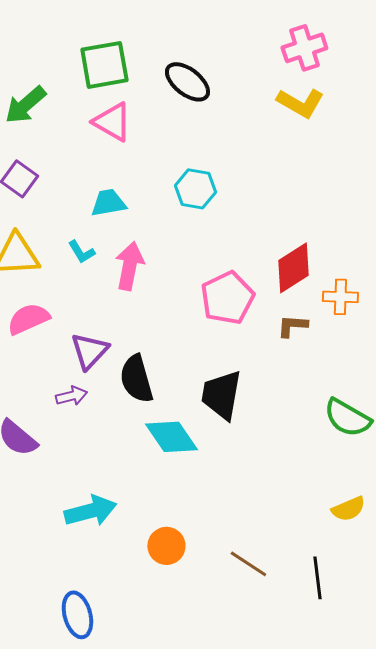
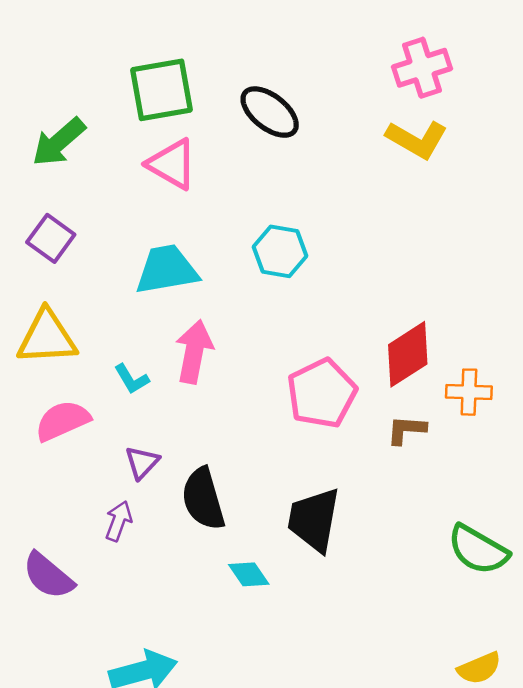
cyan trapezoid: (108, 203) -> (167, 270), size x1.4
cyan L-shape: (81, 252) -> (132, 379), moved
purple triangle: (89, 351) -> (142, 462), size x0.7
purple arrow: (71, 396) -> (119, 521), turned -56
cyan diamond: (171, 437) -> (249, 574), size x0.6

